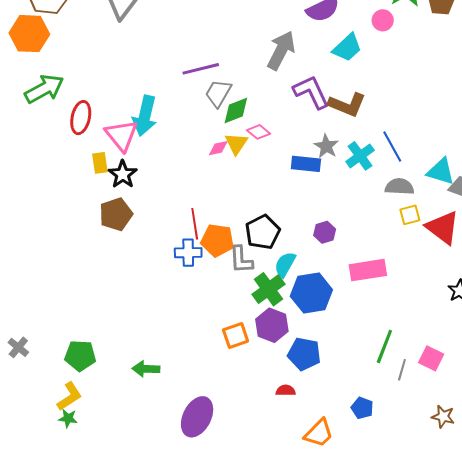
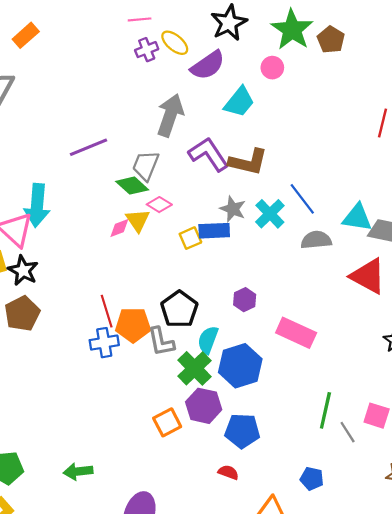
gray trapezoid: (218, 93) -> (146, 166), moved
green diamond: (236, 111) -> (132, 186), turned 72
yellow square: (410, 215) -> (190, 238), moved
pink rectangle: (368, 270) -> (296, 333), turned 42
gray line: (402, 370) -> (348, 432), turned -40
red semicircle: (286, 391) -> (228, 472), turned 30

